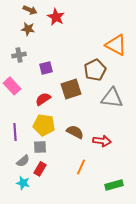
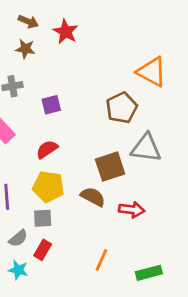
brown square: (71, 89) -> (110, 167), moved
orange line: (81, 167) -> (101, 260), moved

